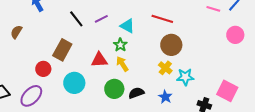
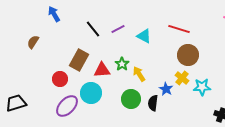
green star: (120, 45) -> (122, 64), moved
red triangle: (99, 60) -> (102, 70), moved
black semicircle: (136, 93) -> (153, 103), turned -63
purple ellipse: (31, 96) -> (67, 106), moved
blue star: (165, 97) -> (166, 89), moved

